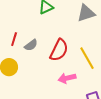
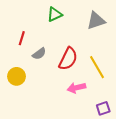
red line: (14, 39) -> (22, 38), moved

